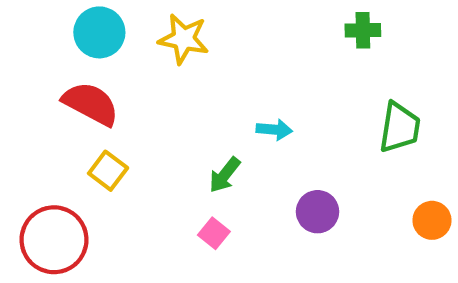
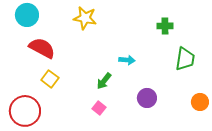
green cross: (363, 30) -> (165, 26), moved
cyan circle: (99, 32) -> (27, 15), moved

